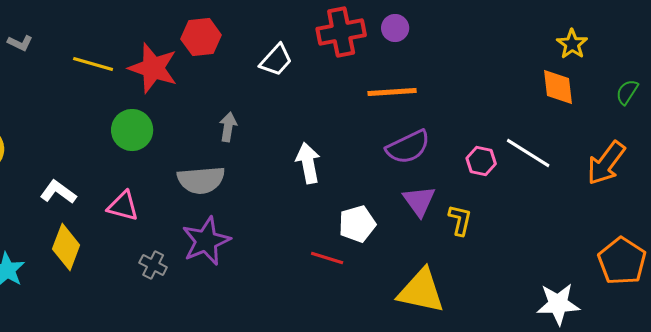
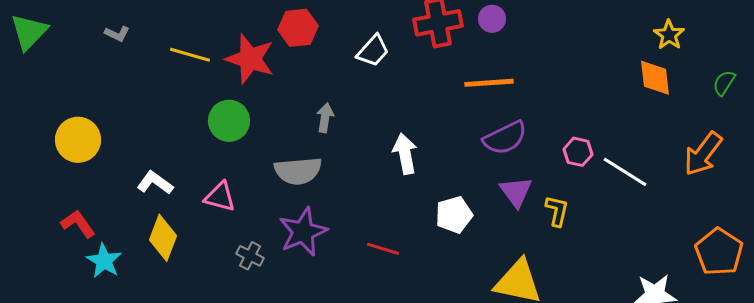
white line: (528, 153) -> (625, 172), moved
red line: (327, 258) -> (383, 249), moved

